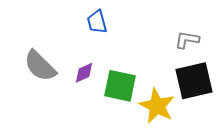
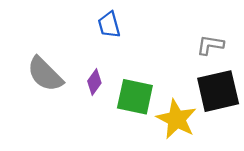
purple diamond: (84, 73) -> (94, 82), turned -30

